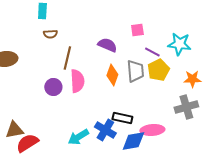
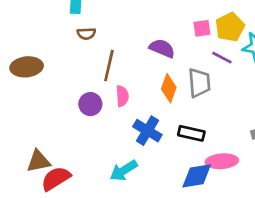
yellow pentagon: (158, 70) -> (230, 27), moved
pink semicircle: (77, 81) -> (122, 96), size x0.7
black rectangle: (122, 118) -> (191, 133), moved
blue cross: (105, 130) -> (147, 131), moved

